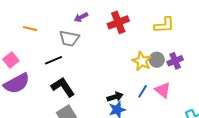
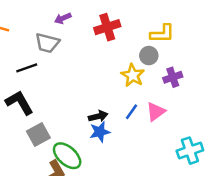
gray circle: (157, 60) -> (149, 56), moved
black L-shape: (63, 87) -> (19, 103), moved
pink triangle: (163, 90) -> (156, 112), turned 42

